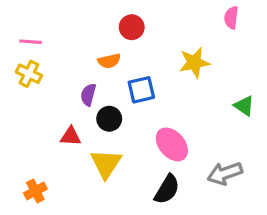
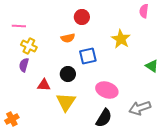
yellow star: (194, 63) -> (121, 39), turned -30
yellow cross: (29, 74) -> (29, 46), moved
purple semicircle: (88, 95) -> (24, 65), moved
pink ellipse: (172, 144) -> (107, 90), turned -30
orange cross: (35, 191) -> (12, 119), moved

